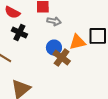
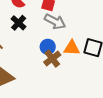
gray arrow: (54, 21) -> (55, 22), size x1.5

